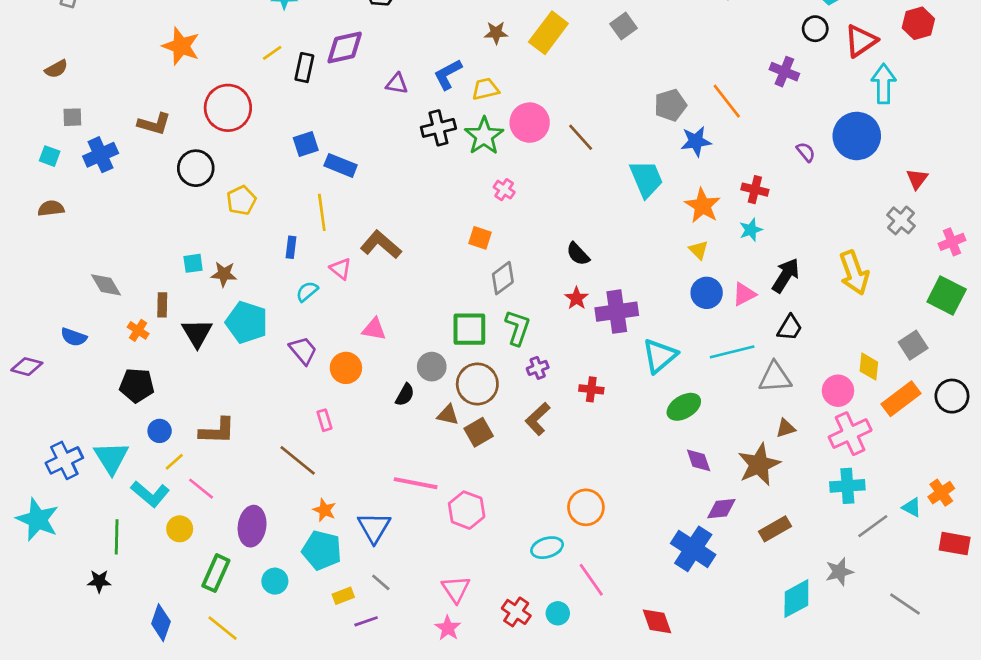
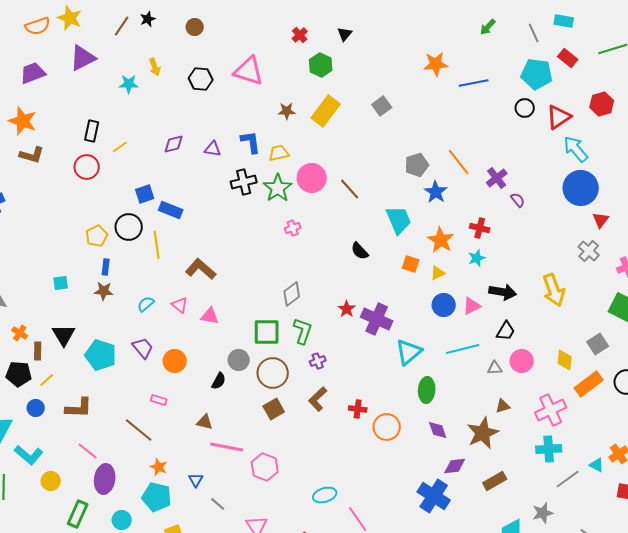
orange star: (181, 46) -> (23, 121), moved
purple diamond: (345, 47) -> (174, 144), moved, size x0.7
yellow line: (272, 53) -> (120, 147), moved
black rectangle: (304, 68) -> (92, 131), moved
purple cross: (784, 72) -> (497, 178), moved, turned 30
blue L-shape: (448, 74) -> (251, 142), turned 110
cyan arrow: (884, 84) -> (576, 149), turned -40
red circle: (228, 108) -> (87, 167), size x0.7
brown L-shape: (154, 124) -> (32, 155), moved
blue circle: (857, 136) -> (581, 188), moved
blue star: (696, 141) -> (436, 192), turned -30
black circle: (196, 168) -> (129, 227), moved
pink cross: (504, 190) -> (293, 228), turned 35
orange square: (480, 238) -> (411, 264), moved
blue rectangle: (291, 247) -> (106, 267), moved
yellow triangle: (699, 250) -> (438, 273), turned 49
black semicircle: (578, 254) -> (360, 251), moved
pink triangle: (341, 269) -> (180, 305), moved
brown star: (224, 274) -> (104, 291), moved
black arrow: (786, 275) -> (503, 292), turned 68
brown rectangle: (162, 305) -> (38, 351), moved
purple cross: (617, 312) -> (377, 319), turned 32
cyan pentagon: (247, 322) -> (101, 355), moved
pink triangle: (374, 329) -> (210, 316), moved
gray triangle: (775, 377) -> (495, 368), size x0.6
red cross: (591, 389) -> (358, 409), moved
pink circle: (838, 391) -> (522, 361), moved
green ellipse: (684, 407) -> (427, 390), turned -55
brown triangle: (448, 415) -> (205, 422), moved
pink rectangle: (324, 420) -> (159, 400), turned -56
yellow line: (174, 462) -> (47, 380), moved
pink line: (201, 489) -> (88, 451), moved
orange circle: (586, 507) -> (387, 427), moved
blue triangle: (374, 527) -> (196, 480), size x0.6
gray line: (381, 582) -> (218, 504), moved

